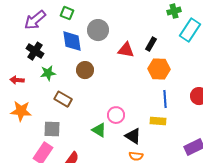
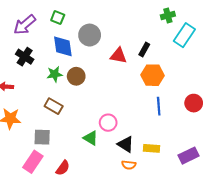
green star: (48, 73) -> (55, 74), moved
yellow rectangle: (158, 121) -> (151, 148), moved

